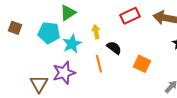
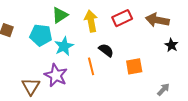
yellow arrow: (96, 32) -> (91, 21), moved, size x1.5
orange square: (142, 64) -> (134, 66), turned -36
purple star: (64, 73) -> (56, 75), turned -30

